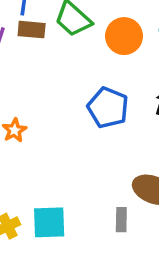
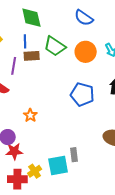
gray rectangle: (121, 220) -> (74, 155), moved

